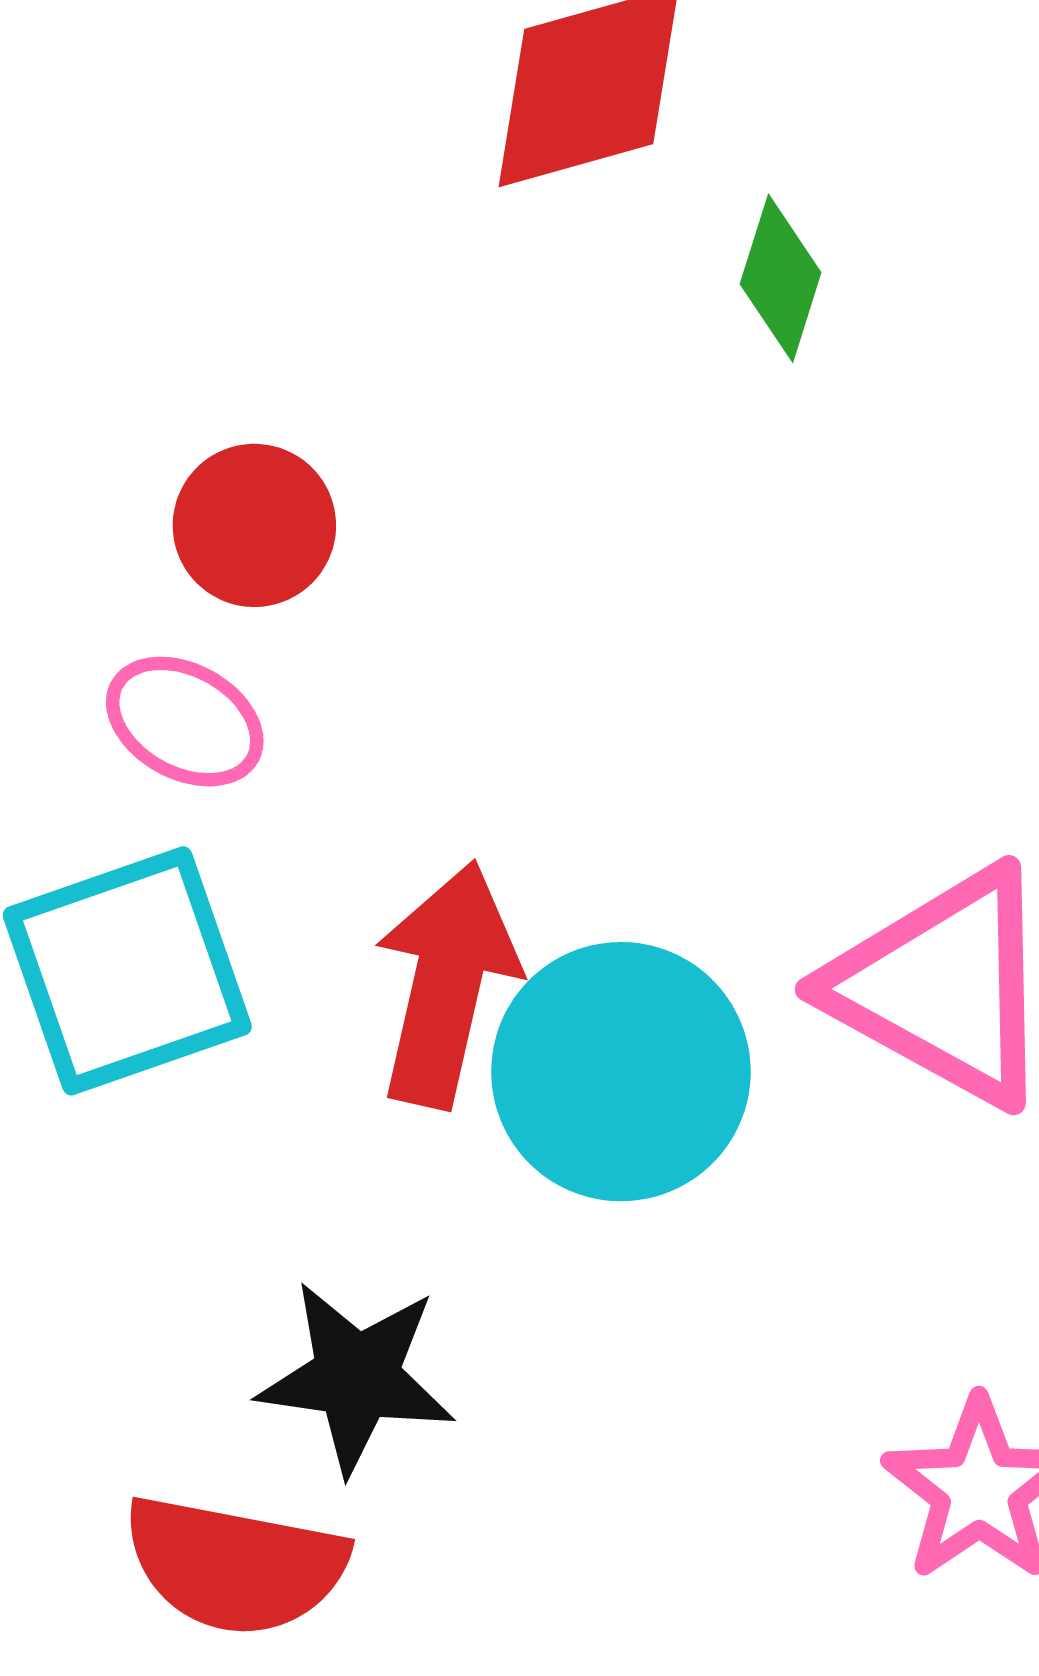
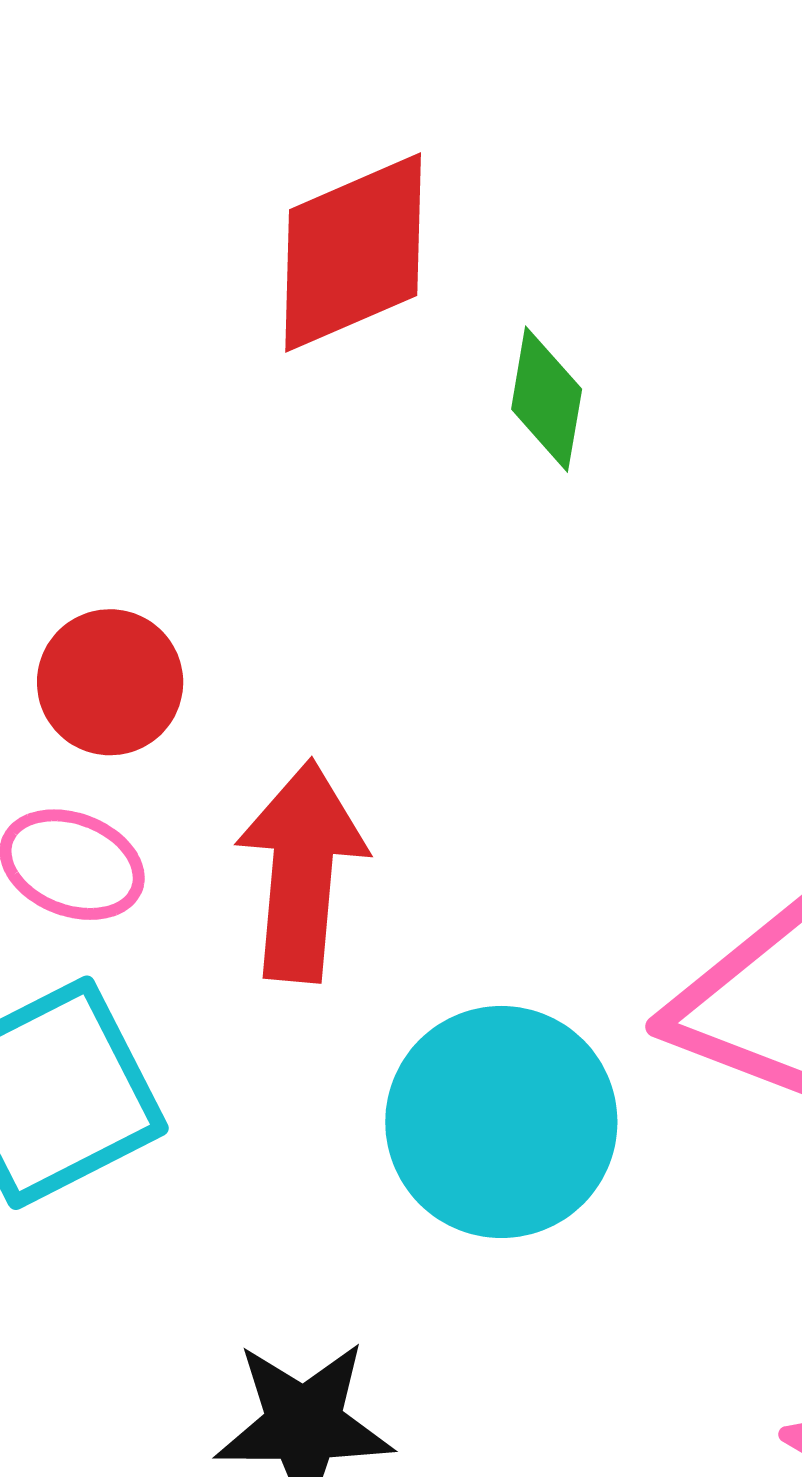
red arrow: (446, 984) -> (302, 871), moved

